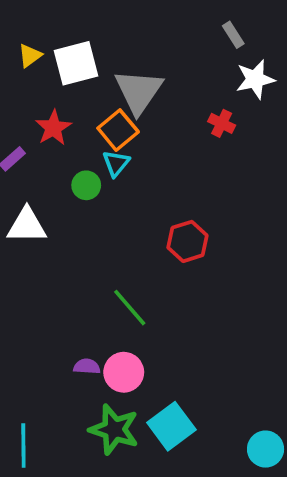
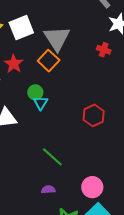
cyan triangle: (116, 163) -> (41, 103), moved
green line: (130, 308) -> (52, 157), moved
pink circle: (124, 372) -> (92, 187), moved

